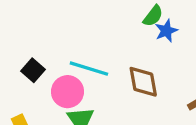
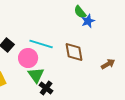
green semicircle: (153, 16) -> (80, 12), turned 104

